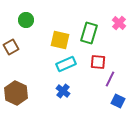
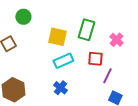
pink cross: (119, 23) -> (116, 40), moved

